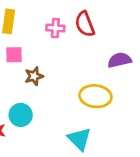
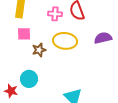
yellow ellipse: (95, 96) -> (65, 41), moved

